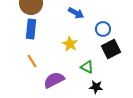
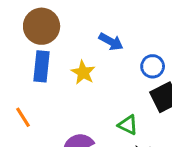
yellow star: (70, 44) -> (83, 72), moved
orange line: (32, 61) -> (23, 117), moved

